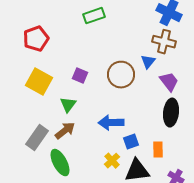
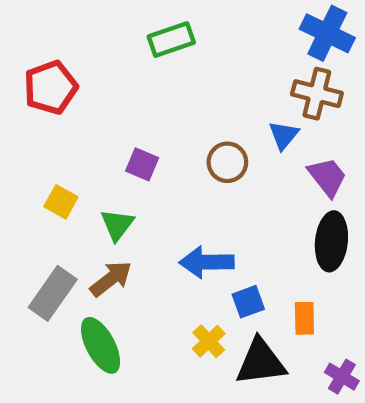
brown circle: (121, 75) -> (227, 162), size x0.7
yellow square: (39, 82) -> (61, 202), moved, size x0.6

